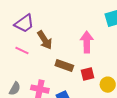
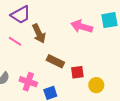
pink arrow: (87, 42) -> (82, 27), moved, turned -80

